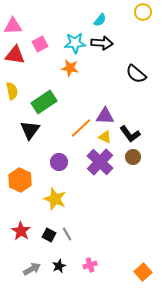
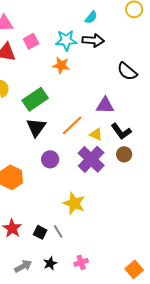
purple triangle: (105, 116) -> (105, 105), moved
black triangle: (30, 130) -> (36, 127), moved
yellow star: (55, 199) -> (74, 203), moved

